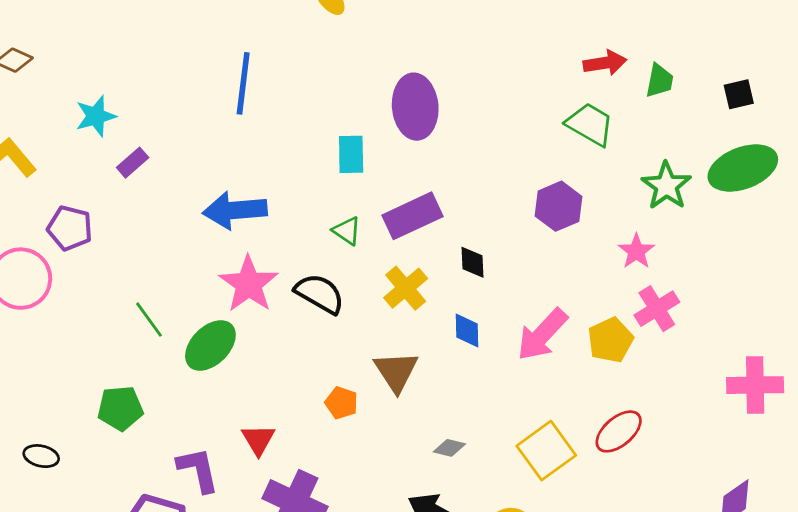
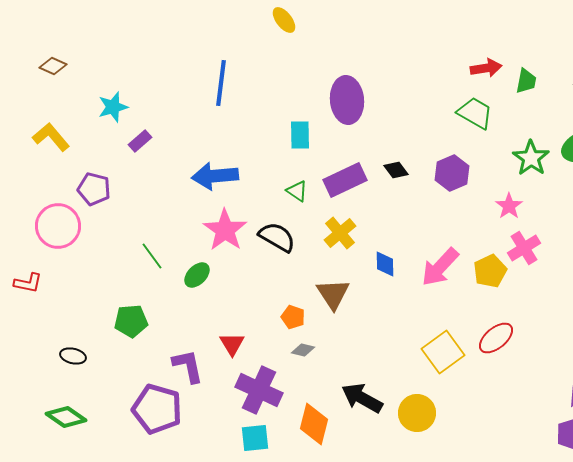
black diamond: (473, 262) -> (396, 170), moved, turned -35
green ellipse: (210, 345) -> (197, 275), size x0.7
gray diamond: (449, 448) -> (303, 350), moved

